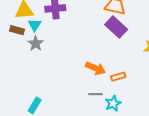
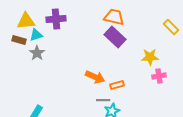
cyan triangle: (35, 25) -> (36, 35), turned 40
gray line: (95, 94) -> (103, 100), moved

